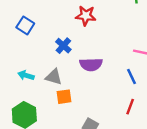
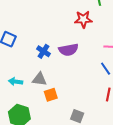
red star: (86, 16) -> (83, 19), moved
purple semicircle: (91, 64) -> (69, 50), moved

